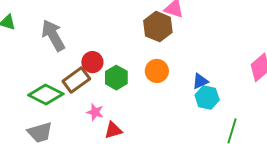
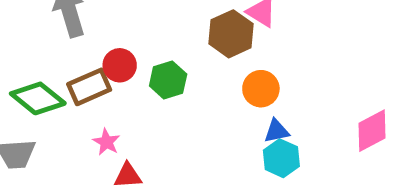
orange circle: (157, 71) -> (261, 89), moved
green hexagon: (116, 78) -> (168, 80), moved

